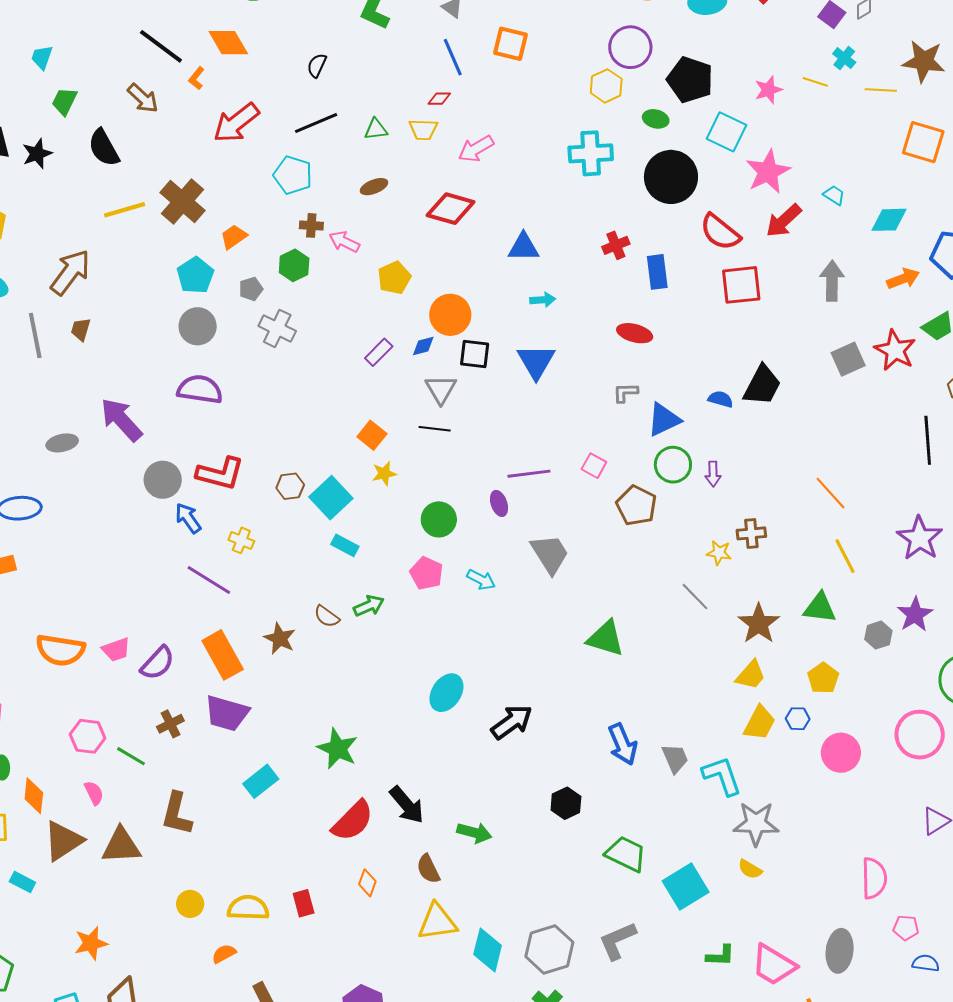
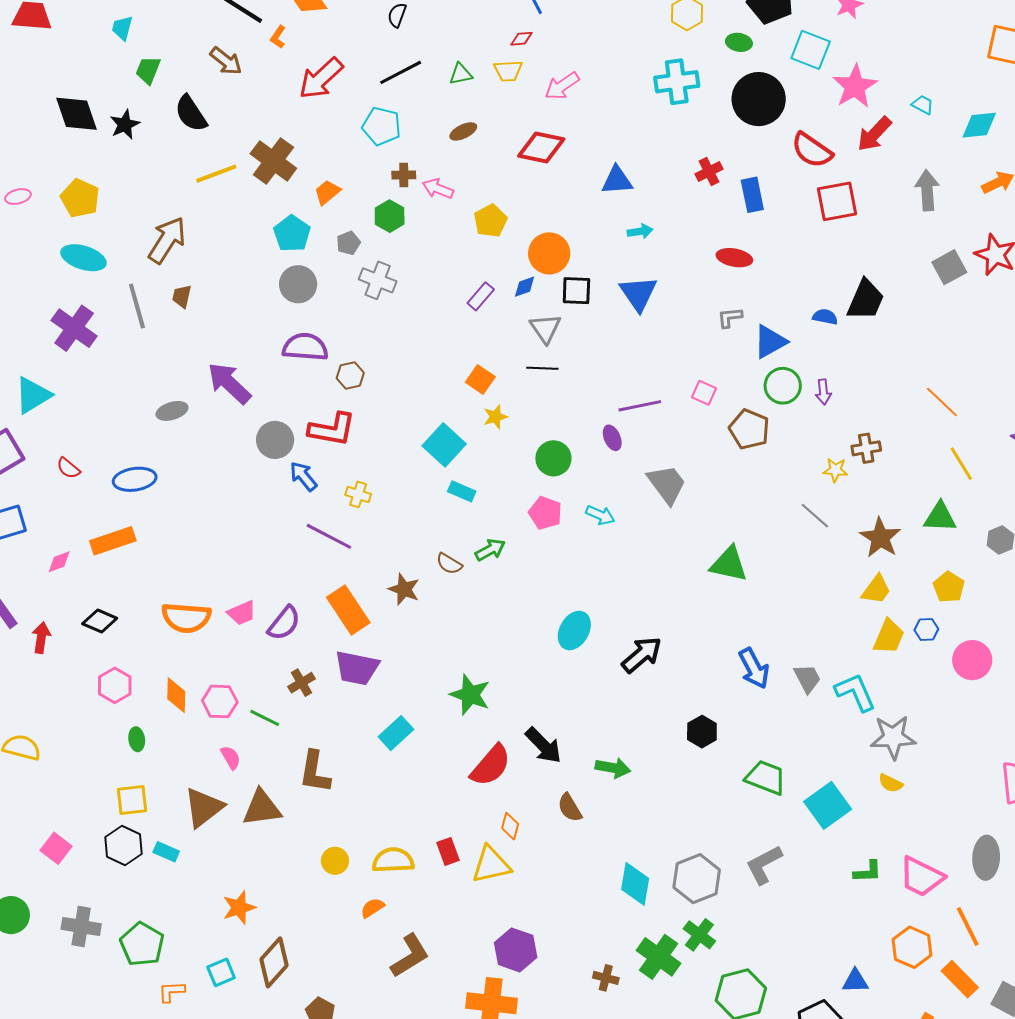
brown hexagon: (290, 486) -> (350, 376), moved
orange diamond: (34, 796) -> (176, 695), moved
yellow triangle: (437, 922) -> (491, 865), moved

